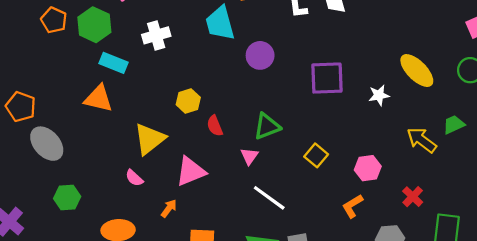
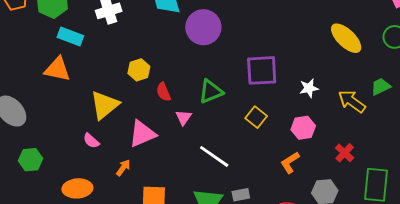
purple circle: (260, 55) -> (203, 27), size x1.4
purple square: (327, 78) -> (262, 70), moved
white star: (379, 95) -> (309, 88), moved
pink triangle: (249, 156) -> (184, 118), moved

